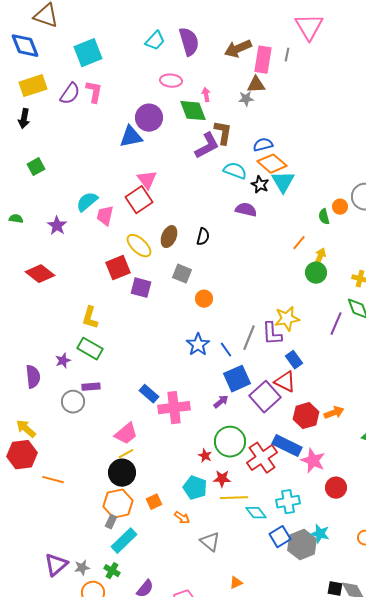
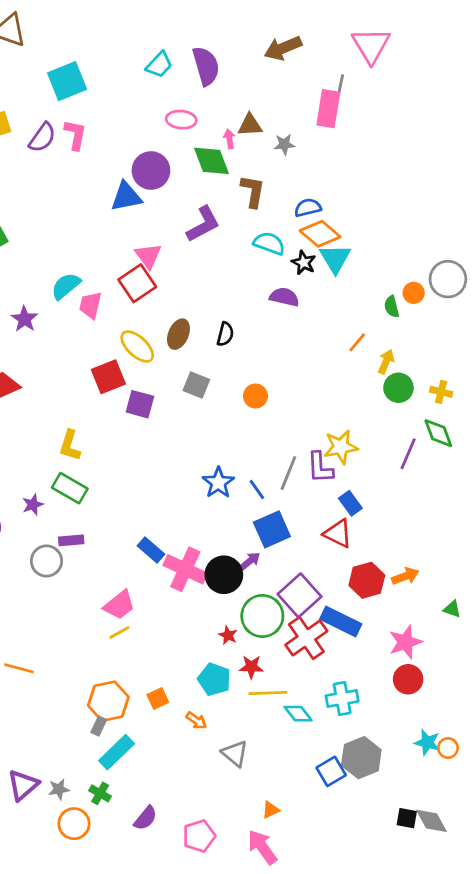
brown arrow: (238, 49) -> (283, 48), moved
pink rectangle: (263, 60) -> (328, 109), moved
brown triangle: (256, 85) -> (250, 125), moved
purple L-shape: (207, 146) -> (203, 224), moved
green circle: (316, 273) -> (398, 388), moved
orange circle: (204, 299) -> (255, 396), moved
purple square: (265, 397) -> (299, 595), moved
pink cross: (174, 408) -> (185, 569), turned 32
pink star: (313, 461) -> (405, 642), moved, turned 30
black circle: (122, 473) -> (224, 575), moved
cyan star: (320, 534) -> (427, 742), moved
blue square: (280, 537) -> (331, 771), moved

